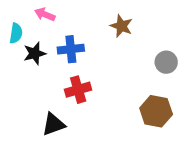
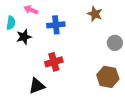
brown star: (121, 26) -> (95, 14), moved
blue cross: (71, 49) -> (56, 25), moved

